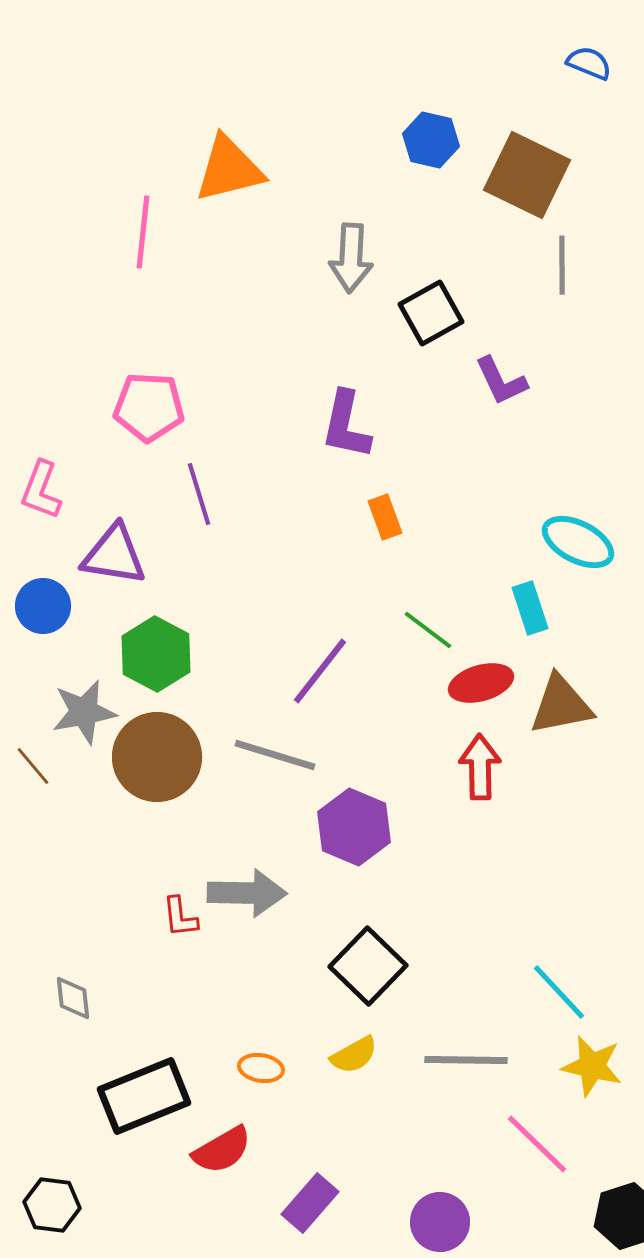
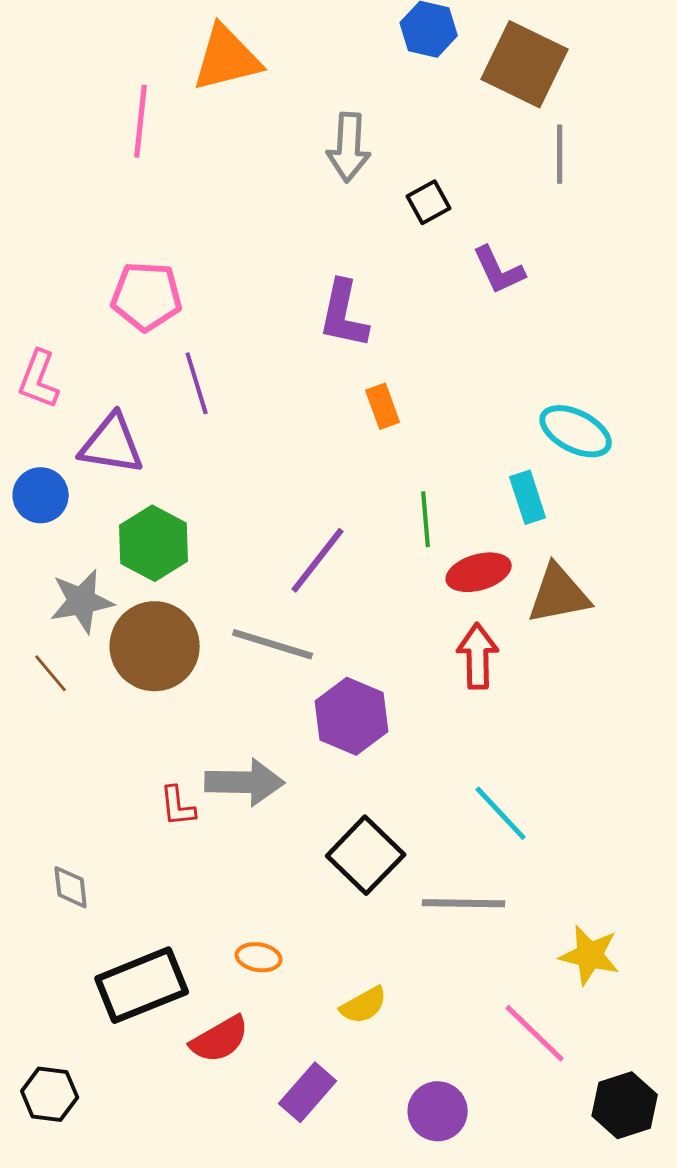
black square: (431, 313) -> (429, 202), size x0.7
green line: (428, 630) -> (426, 519), turned 48
brown line: (33, 766) -> (51, 673), moved
cyan line: (559, 992) -> (501, 813), moved
yellow semicircle: (354, 1055) -> (364, 1005), moved
gray line: (466, 1060) -> (464, 903), moved

